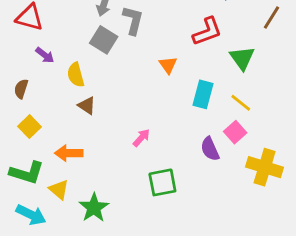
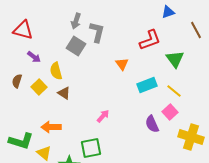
brown line: (272, 17) -> (196, 30), turned -60
cyan rectangle: (203, 94) -> (147, 85), turned 54
yellow square: (30, 127) -> (39, 87), moved
green square: (162, 182) -> (91, 148), moved

